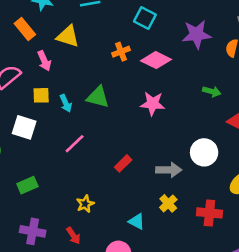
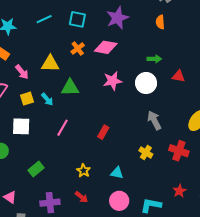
cyan square: (145, 18) -> (77, 19), moved
purple star: (197, 34) -> (117, 18), moved
yellow triangle: (68, 36) -> (50, 64), moved
white circle: (204, 152) -> (146, 83), moved
gray arrow: (169, 170) -> (154, 120), moved, turned -102
red cross: (209, 213) -> (179, 151), turned 30
cyan triangle: (137, 222) -> (117, 173), moved

